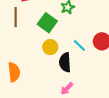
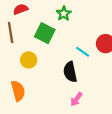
yellow circle: (50, 47) -> (29, 60), moved

